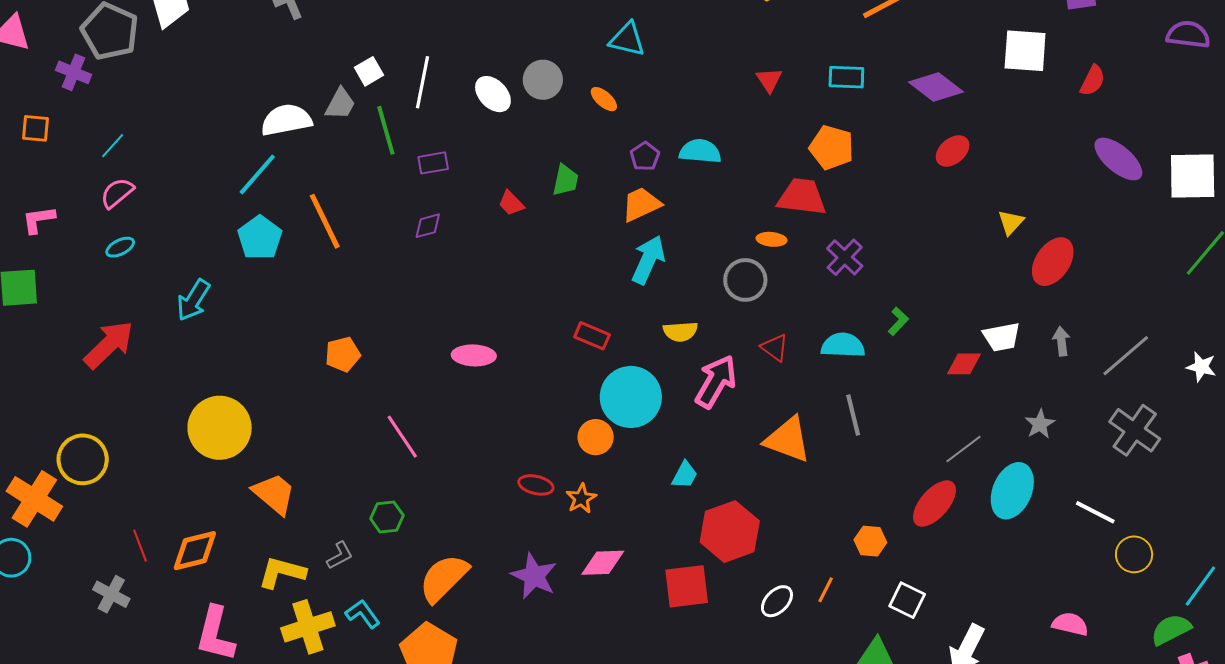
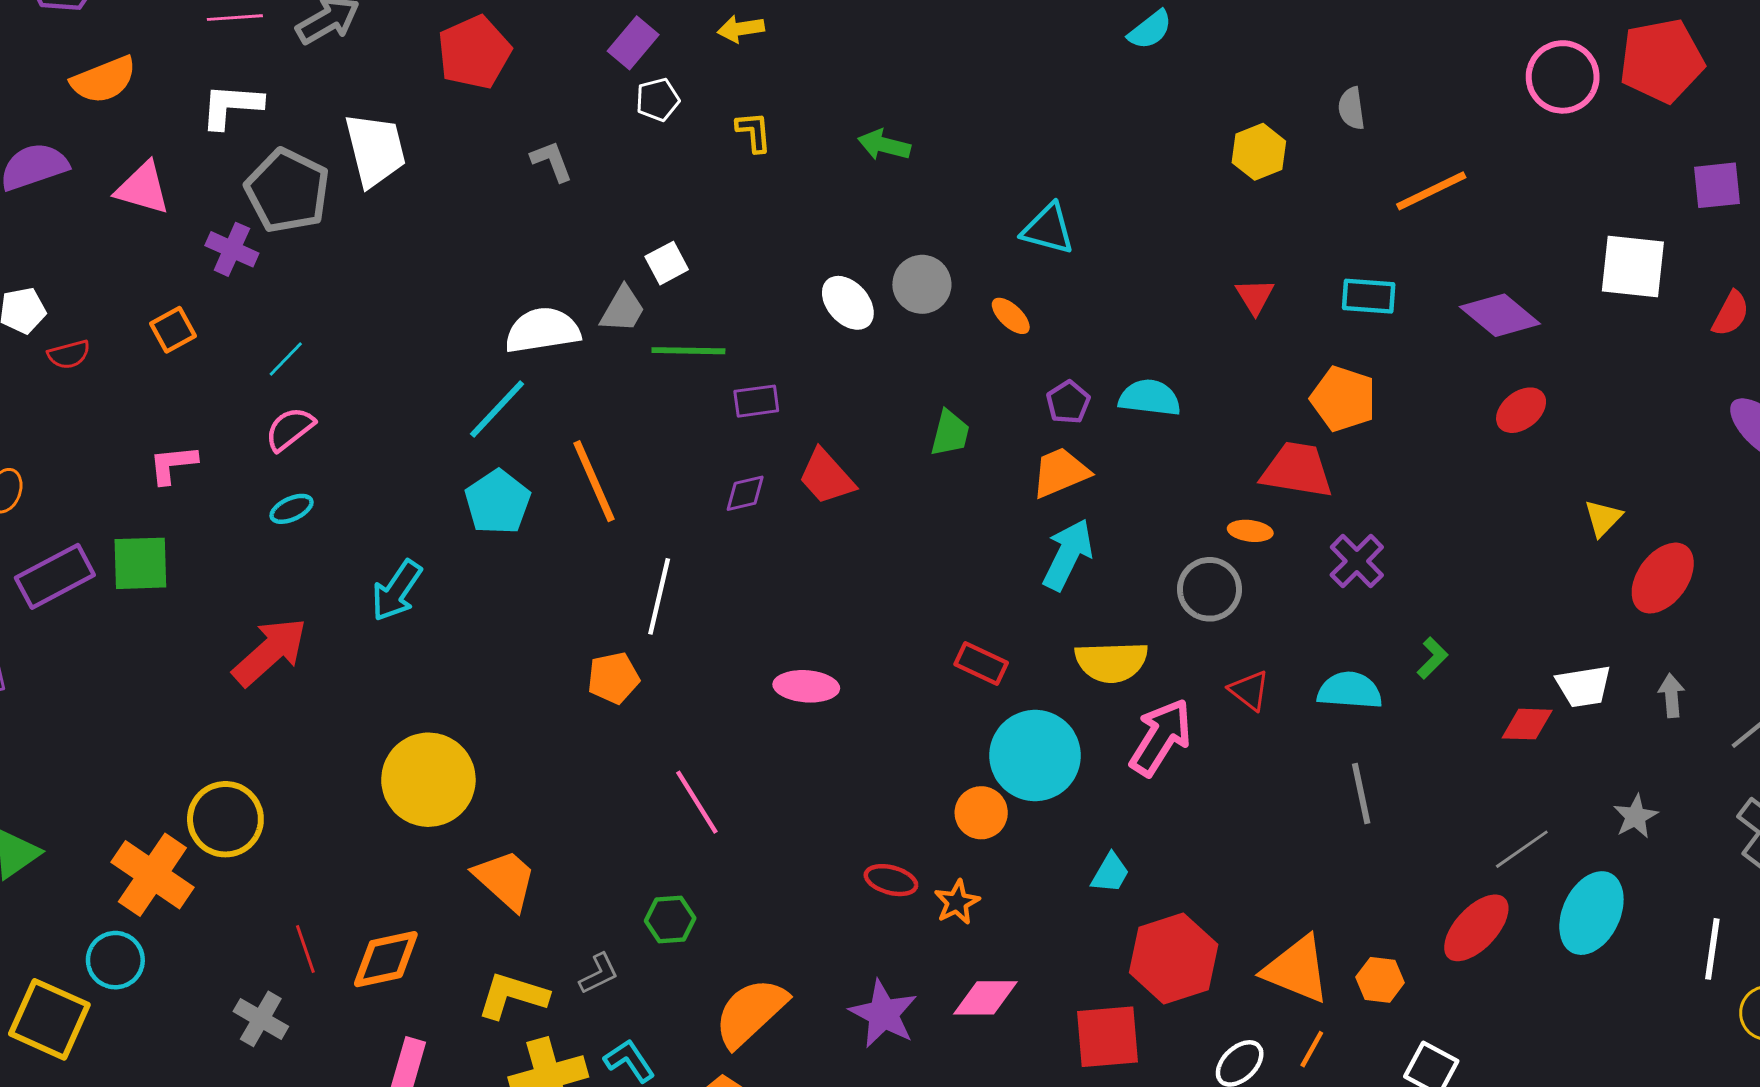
white line: (423, 82) -> (659, 596), moved
orange square: (35, 128) -> (173, 330), turned -36
green line: (386, 130) -> (688, 351), turned -75
red trapezoid: (511, 203) -> (826, 477), moved, size x1.5
yellow semicircle: (680, 332) -> (1111, 662), size x1.4
orange triangle: (788, 440) -> (1297, 970), moved
white line: (1095, 512) -> (1712, 949), turned 69

